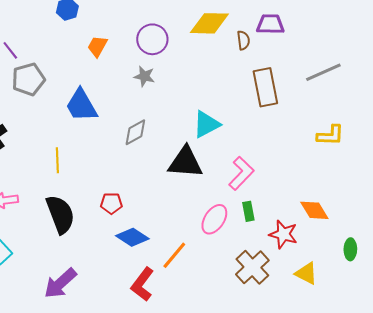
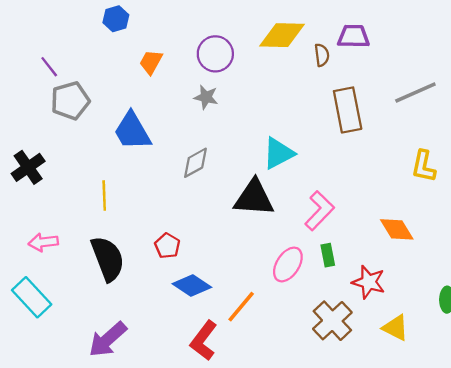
yellow L-shape: (330, 135) -> (424, 166), turned 100
red pentagon: (111, 203) -> (167, 246), turned 30
orange diamond: (314, 210) -> (397, 229), moved

